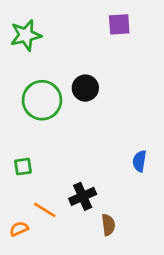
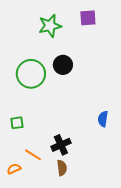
green star: (26, 35) -> (50, 26), moved
brown semicircle: (108, 225) -> (62, 168), moved

